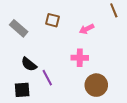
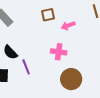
brown square: (52, 20) -> (48, 15), moved, turned -32

